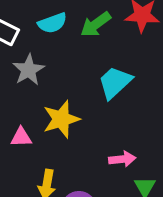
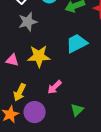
pink arrow: (122, 159) -> (54, 87), moved, turned 126

